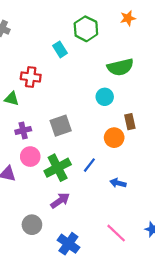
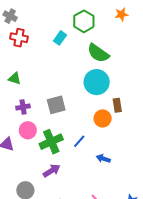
cyan rectangle: (60, 49) -> (60, 38), turned 64
green semicircle: (120, 67) -> (98, 53), moved, turned 45
red cross: (31, 77) -> (19, 38), moved
cyan circle: (105, 97) -> (97, 82), size x1.6

